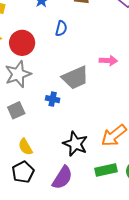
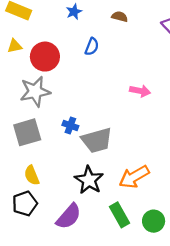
gray trapezoid: (75, 78) -> (97, 140), moved
gray square: (16, 110) -> (27, 132), size x1.4
green rectangle: (106, 170) -> (119, 215), turned 65

